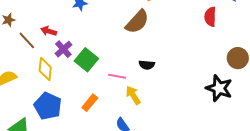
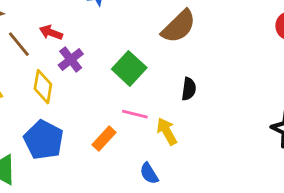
green square: (86, 60) -> (129, 68), moved
black semicircle: (147, 65) -> (189, 89), turned -91
pink line: (117, 76) -> (135, 114), moved

